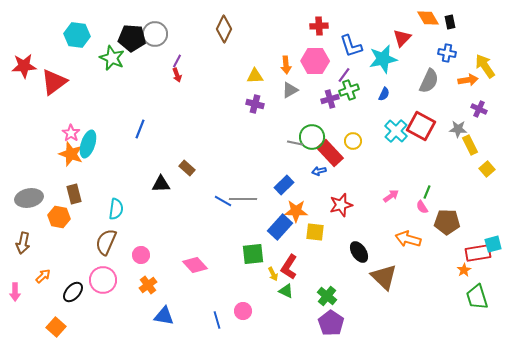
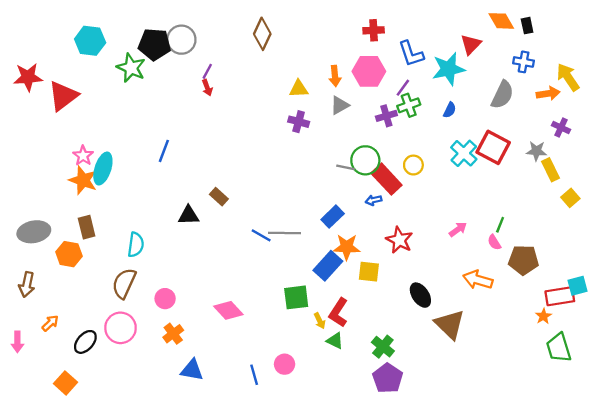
red star: (341, 205) -> (399, 240), turned -30

